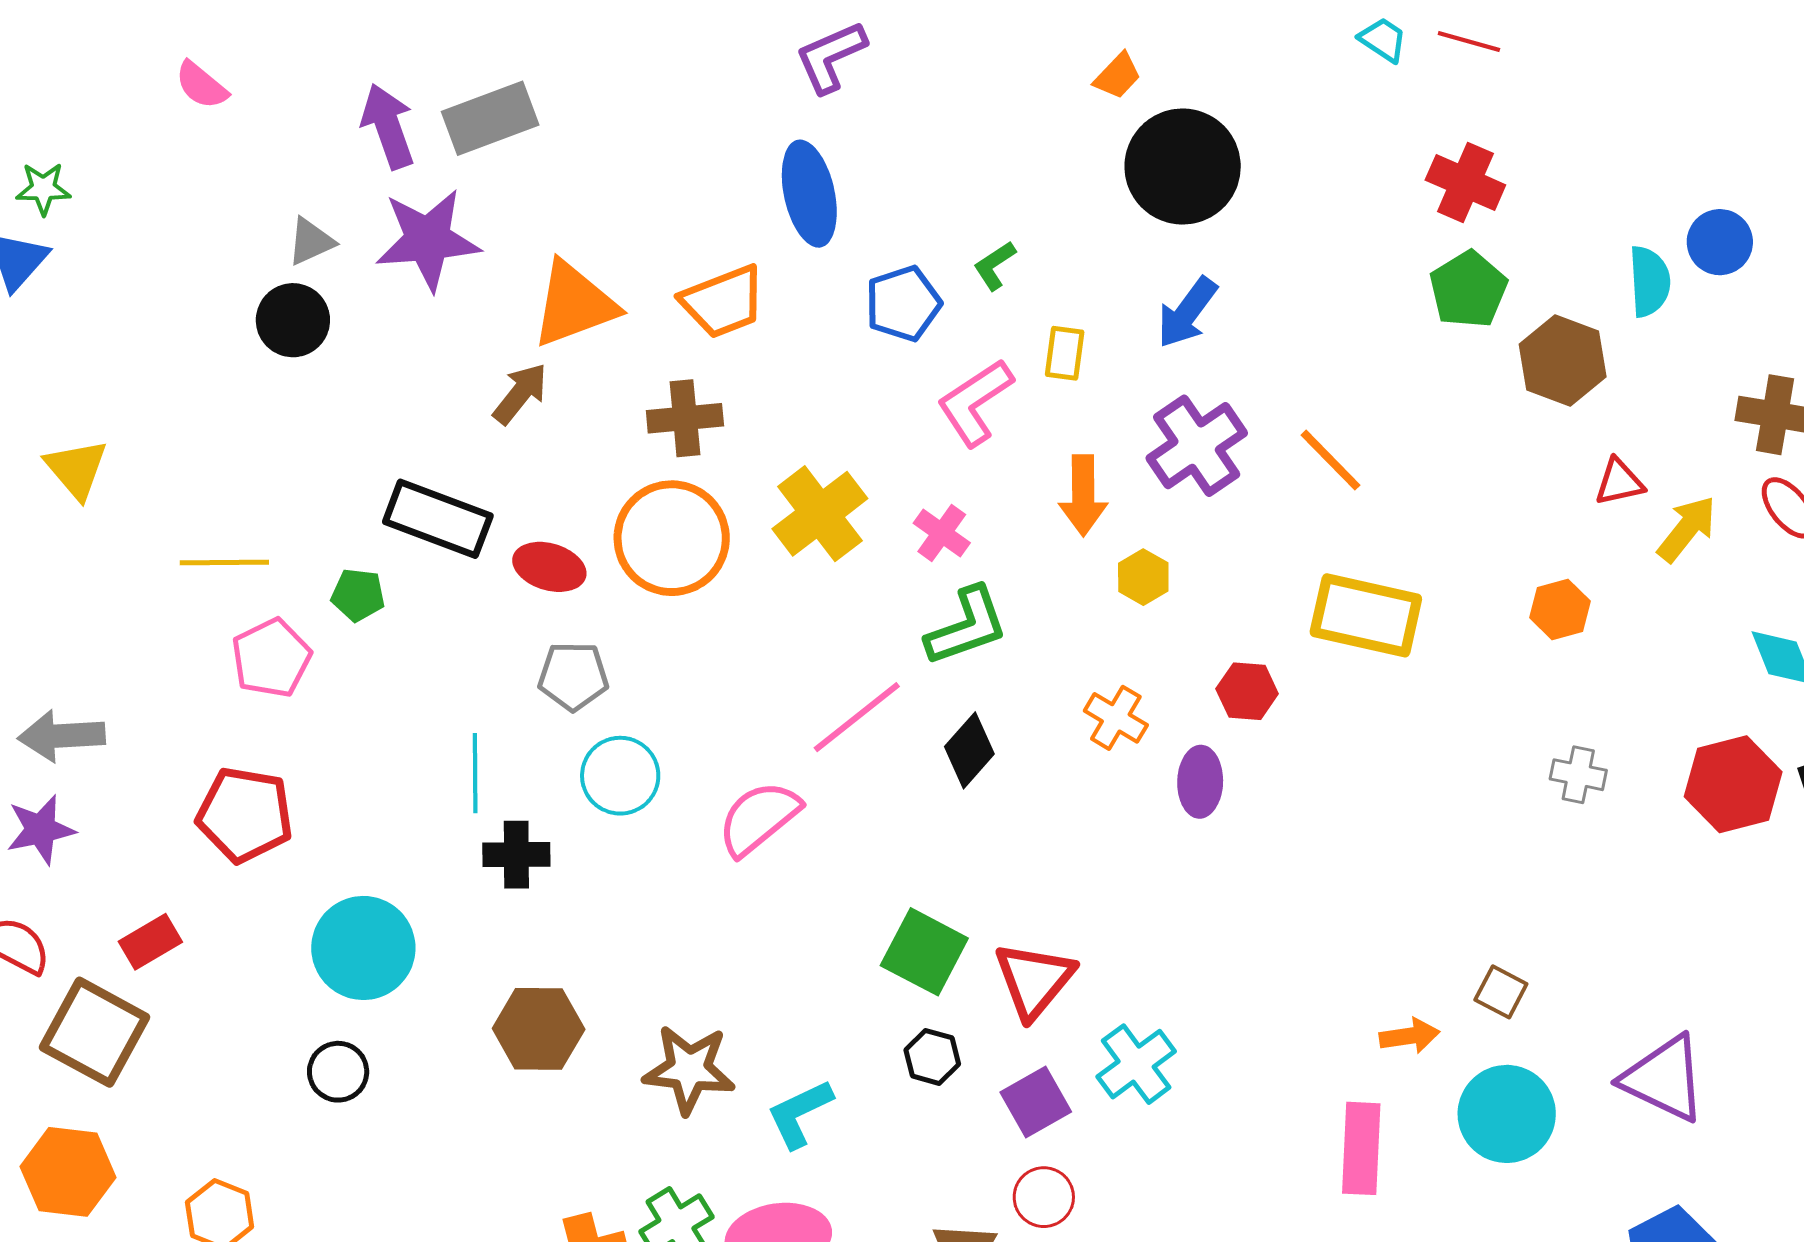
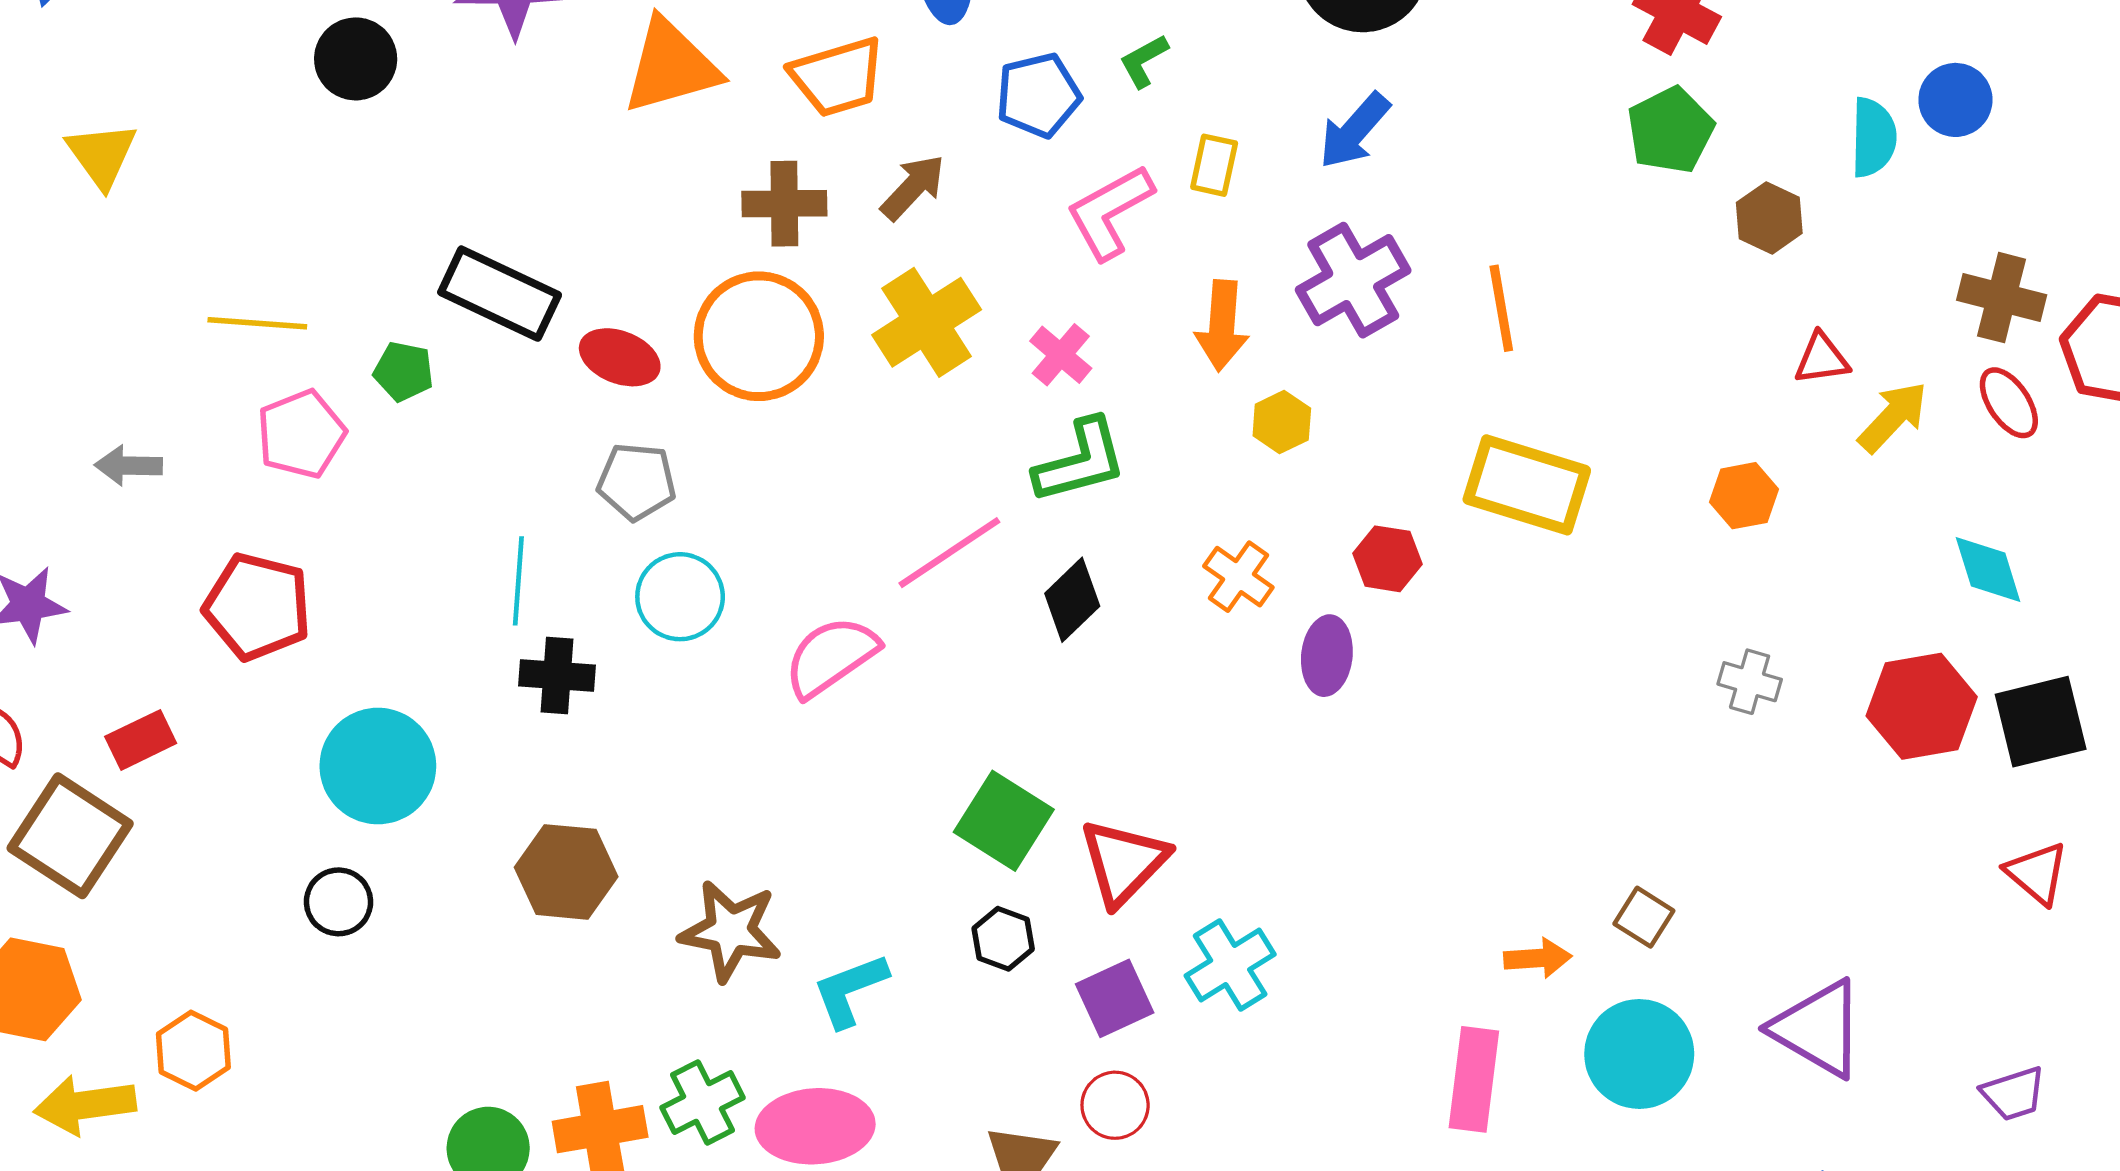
brown hexagon: (1563, 360) -> (1769, 218), size x0.7
brown arrow: (520, 394) -> (913, 187), moved
orange line: (1331, 460) -> (1501, 308), turned 30
yellow triangle: (76, 469) -> (102, 155), moved
gray arrow: (62, 736) -> (129, 466), moved, size x0.7

